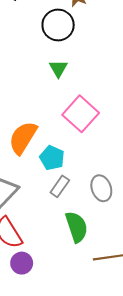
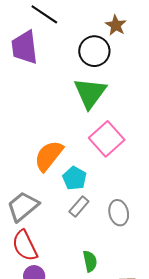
green triangle: (58, 68) -> (90, 93), size x1.8
green semicircle: (77, 227) -> (90, 261), moved, size x0.7

